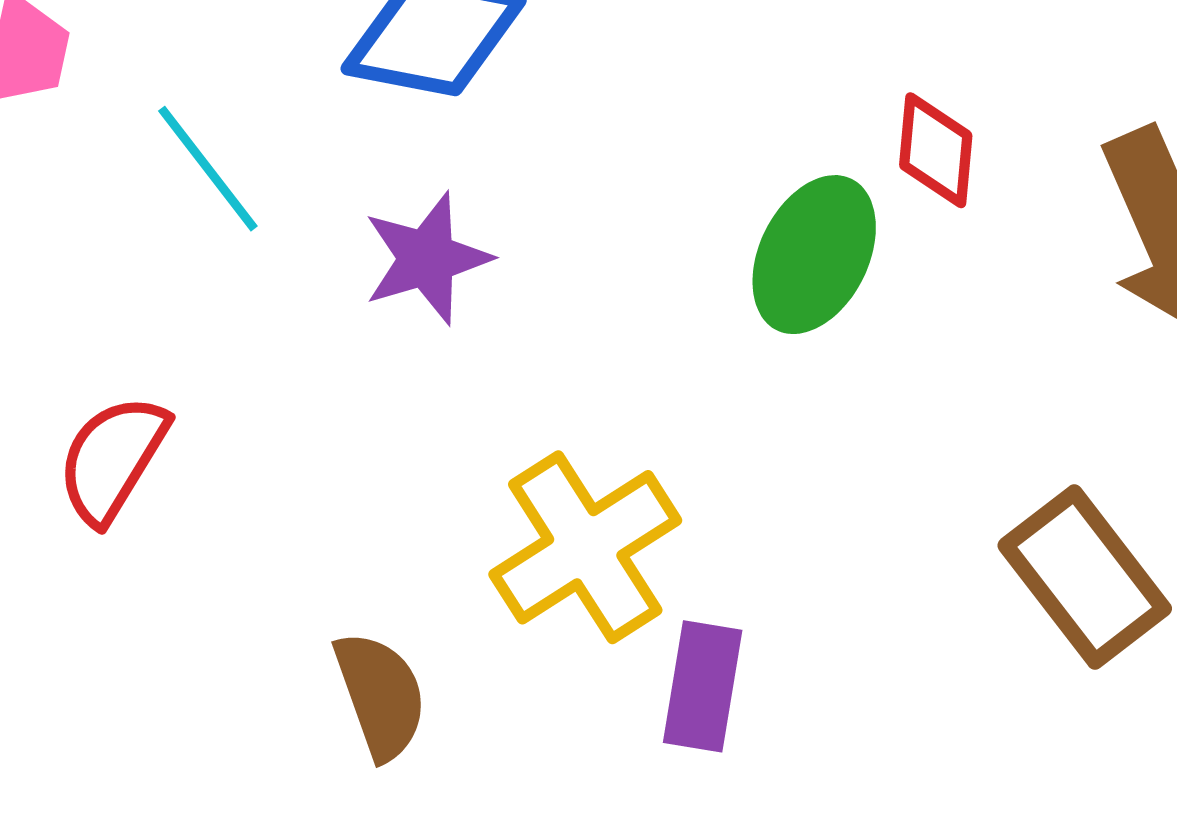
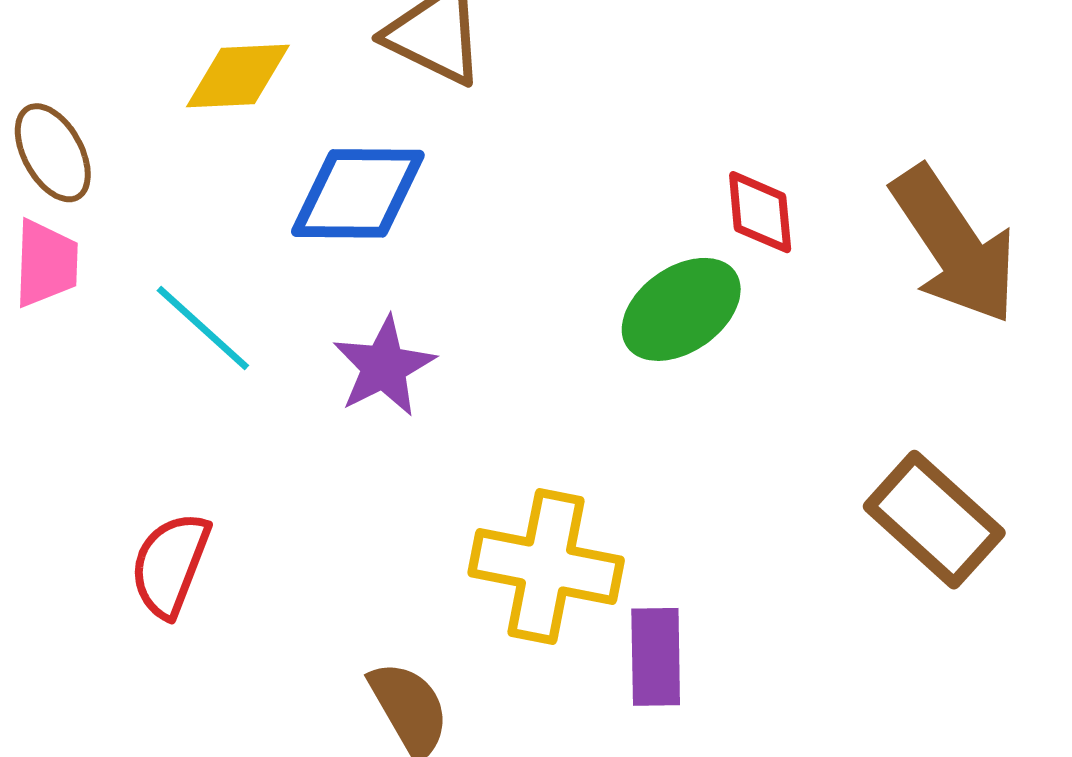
green ellipse: (814, 255) -> (681, 309), turned 39
yellow cross: (585, 547) -> (546, 567), turned -36

